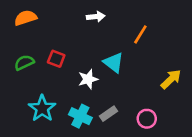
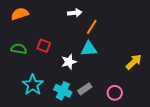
orange line: (140, 34) -> (92, 27), moved
green semicircle: (24, 63) -> (19, 49), turned 35
cyan triangle: (114, 63) -> (89, 49), turned -42

